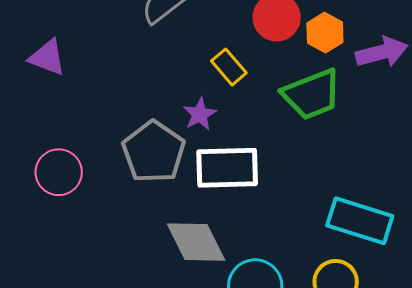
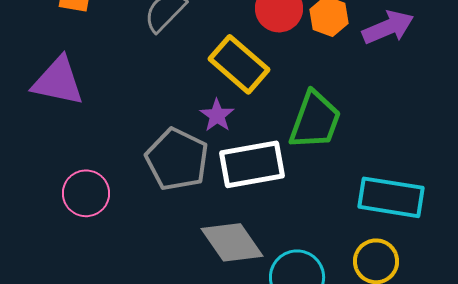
purple triangle: (47, 57) -> (58, 81), size x1.4
yellow rectangle: (229, 67) -> (239, 64), size x1.6
green trapezoid: (312, 94) -> (315, 120), moved, turned -40

